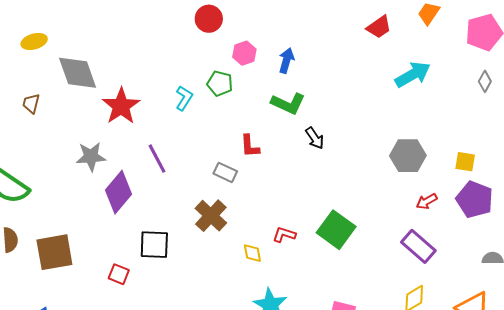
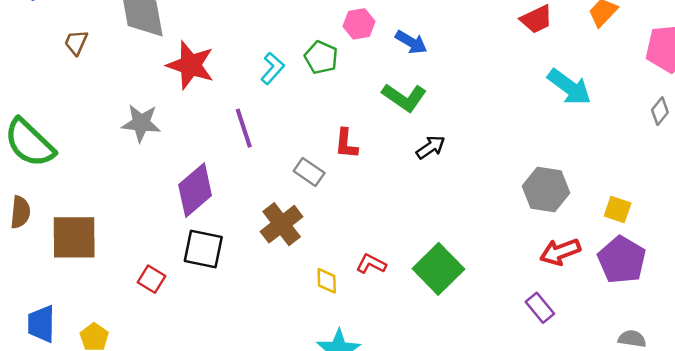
blue arrow: (286, 61) -> (411, 42), turned 95
cyan arrow: (413, 75) -> (569, 87), turned 57
red star: (121, 106) -> (190, 65), turned -30
black arrow: (315, 138) -> (431, 147), turned -100
purple line: (157, 159) -> (244, 128), moved
purple diamond: (118, 192) -> (195, 190), moved
red arrow: (427, 201) -> (560, 252), size x1.4
purple rectangle: (418, 246) -> (540, 308), size x0.7

